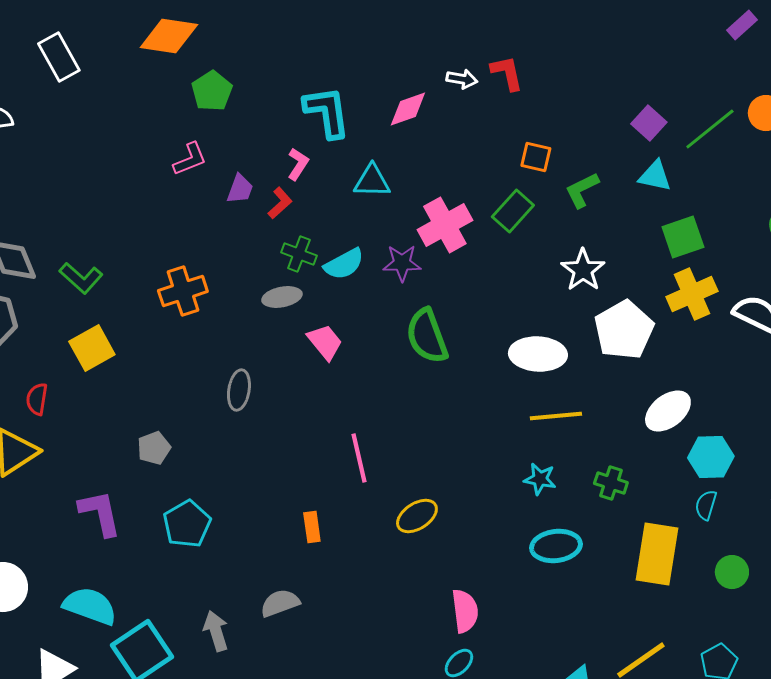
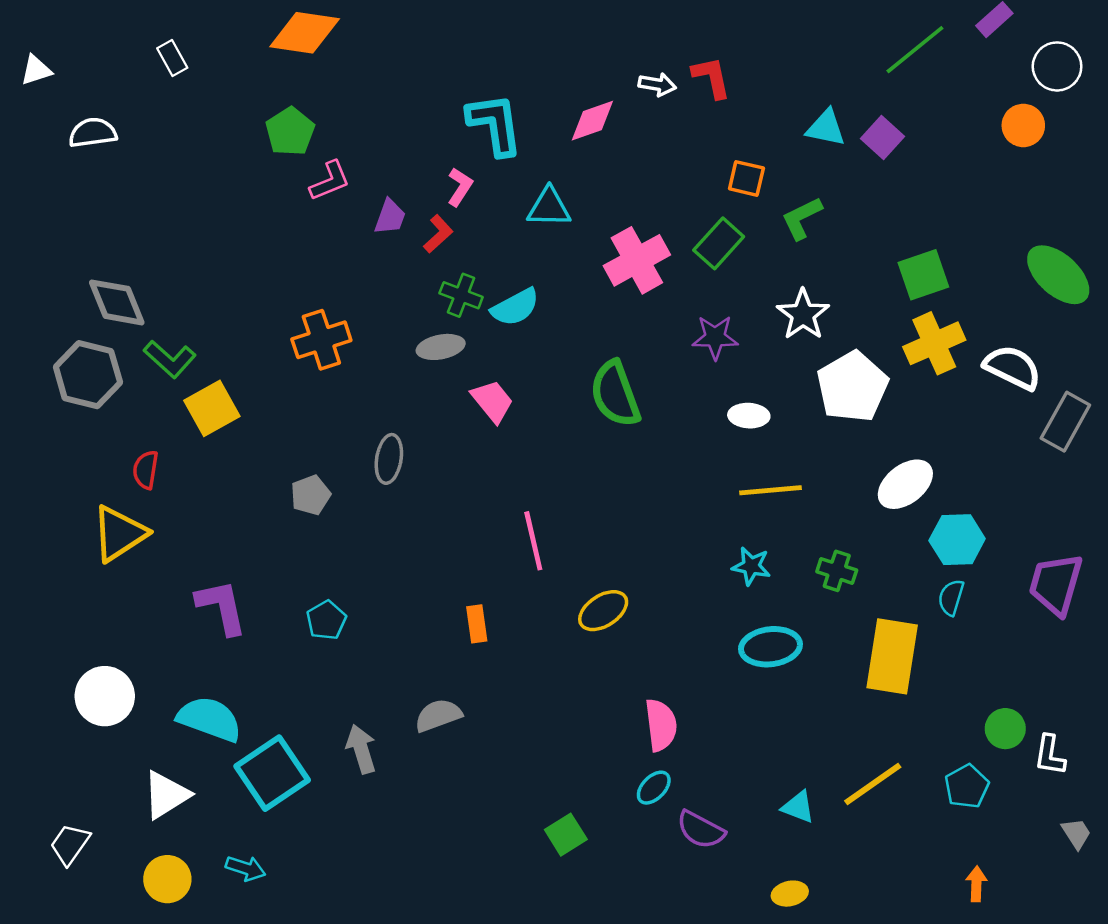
white rectangle: (59, 57) -> (172, 58), size x0.6
green pentagon: (212, 91) -> (290, 131), moved
green line: (710, 129) -> (915, 50), moved
cyan triangle: (655, 176) -> (826, 128), moved
purple star: (402, 263) -> (715, 337), moved
green L-shape: (81, 278) -> (170, 359), moved
white ellipse: (538, 354) -> (749, 416), size x0.6
gray pentagon: (154, 448) -> (311, 495), moved
cyan pentagon: (187, 524) -> (326, 620), size x0.7
green circle: (732, 572) -> (1005, 729), moved

